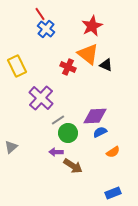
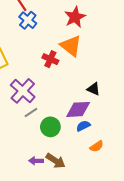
black triangle: (106, 65) -> (94, 89), moved
gray line: (58, 120) -> (31, 113), moved
purple arrow: (56, 152) -> (36, 161), moved

